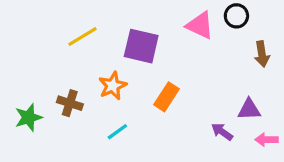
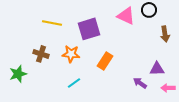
yellow line: (82, 36) -> (52, 23), turned 42
purple square: (141, 46) -> (89, 29), turned -30
orange star: (113, 86) -> (71, 54), turned 30
brown cross: (70, 103) -> (41, 54), moved

